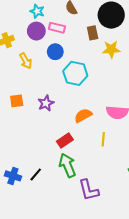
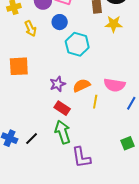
orange square: (17, 101) -> (19, 66), size x1.5
purple star: (46, 103) -> (58, 84), moved
yellow line: (103, 139) -> (95, 102), moved
red rectangle: (65, 141) -> (62, 108), turned 63

